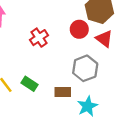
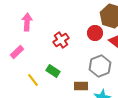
green rectangle: (30, 84) -> (53, 71), moved

